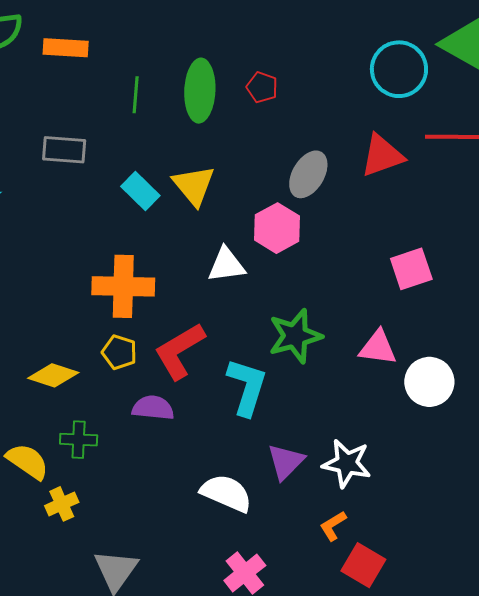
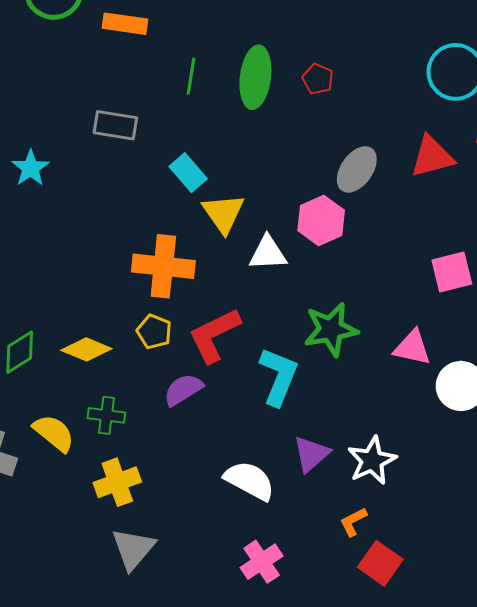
yellow triangle: (194, 185) -> (223, 213), moved
purple semicircle: (153, 408) -> (183, 390), turned -42
white star: (347, 463) -> (372, 461), turned 30
yellow cross: (62, 504) -> (117, 482), moved, size x1.4

